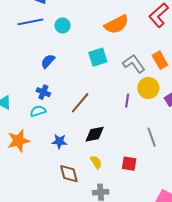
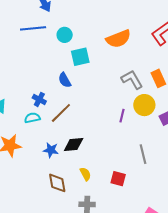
cyan square: (98, 57) -> (80, 57), moved
blue semicircle: (48, 61) -> (65, 80), moved, turned -77
brown line: (80, 103) -> (61, 113), moved
black diamond: (95, 134) -> (74, 145), moved

